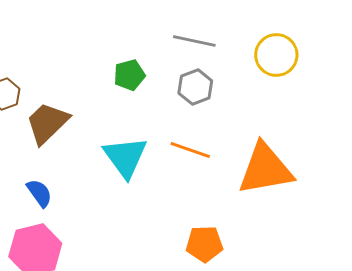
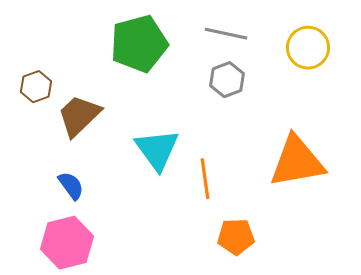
green pentagon: (129, 75) -> (139, 44), moved, size x1.8
orange line: (190, 150) -> (205, 179), moved, turned 63

